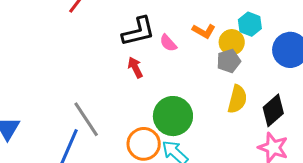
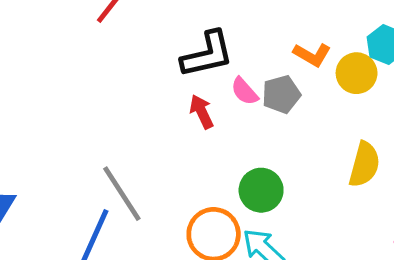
pink semicircle: (168, 43) -> (245, 91), moved
gray pentagon: (229, 61) -> (281, 94), moved
green circle: (173, 116) -> (261, 190), size x0.7

